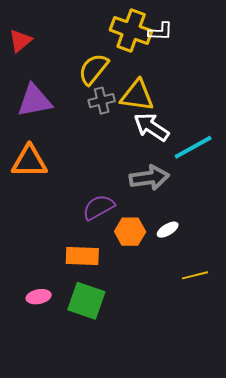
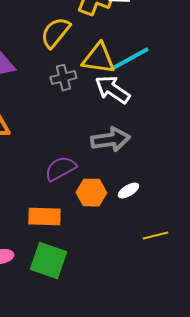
gray cross: (102, 101) -> (63, 78), moved
cyan line: (193, 147) -> (130, 59), moved

